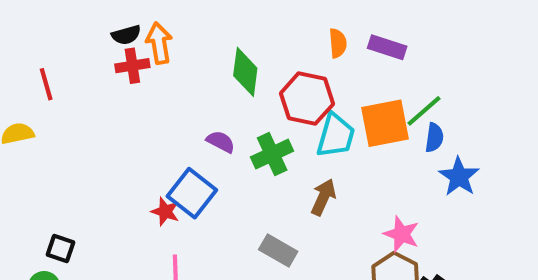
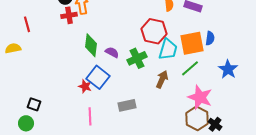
green diamond: (245, 72) -> (91, 45), moved
green line: (424, 111) -> (190, 68), moved
blue semicircle: (434, 138) -> (210, 38), moved
pink star: (401, 234) -> (200, 97), size x1.4
gray rectangle: (278, 251) -> (127, 105), moved, turned -42

